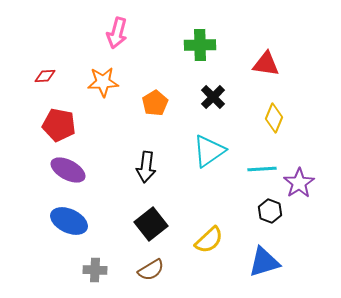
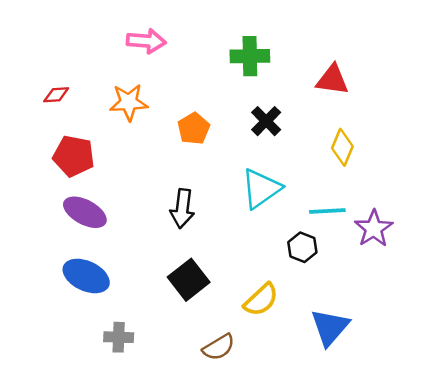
pink arrow: (117, 33) -> (146, 41), turned -100
black hexagon: (270, 211) -> (302, 247), moved
blue triangle: (264, 262) -> (330, 327), turned -32
brown semicircle: (151, 270) -> (219, 347), moved

